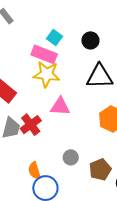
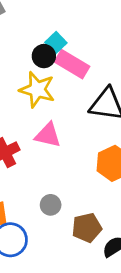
black circle: (90, 40) -> (44, 56), moved
pink rectangle: (44, 54) -> (72, 64), moved

